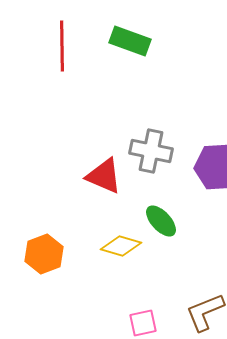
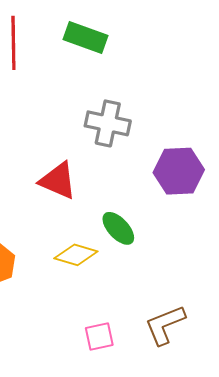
gray cross: (151, 151) -> (108, 123), moved

